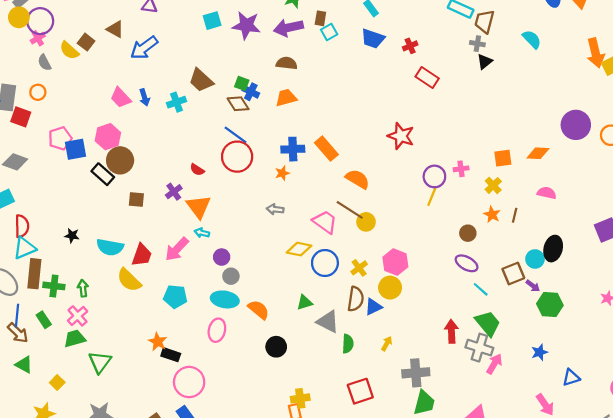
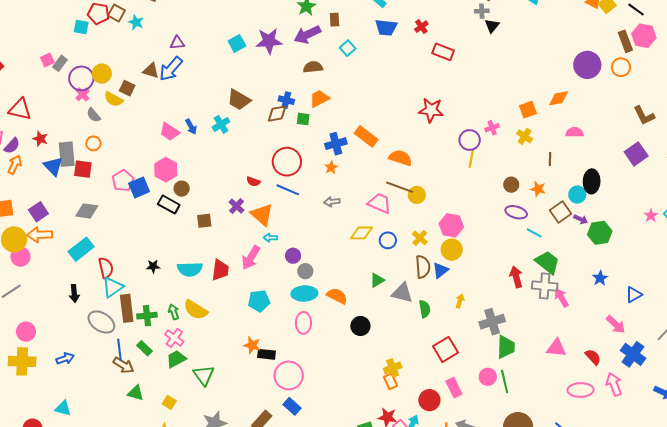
yellow circle: (19, 17) -> (102, 74), moved
cyan square: (329, 32) -> (348, 48), moved
blue arrow: (144, 48) -> (171, 69), moved
green square: (242, 83) -> (303, 119), moved
brown diamond: (238, 104) -> (277, 114), turned -55
blue line: (236, 135) -> (288, 190), moved
brown circle: (120, 160) -> (182, 189), size x0.6
orange star: (492, 215) -> (538, 189), moved
blue circle: (325, 263) -> (388, 240), size x0.7
yellow semicircle: (129, 280) -> (196, 310), moved
pink arrow: (494, 364) -> (561, 298), turned -48

